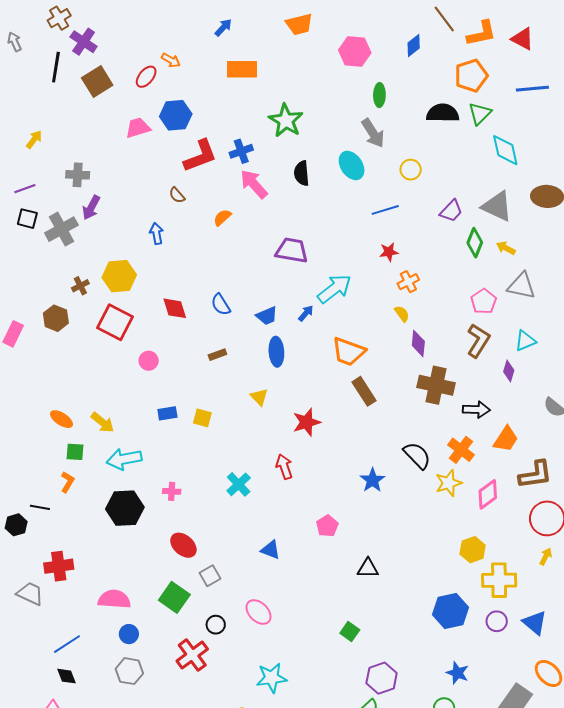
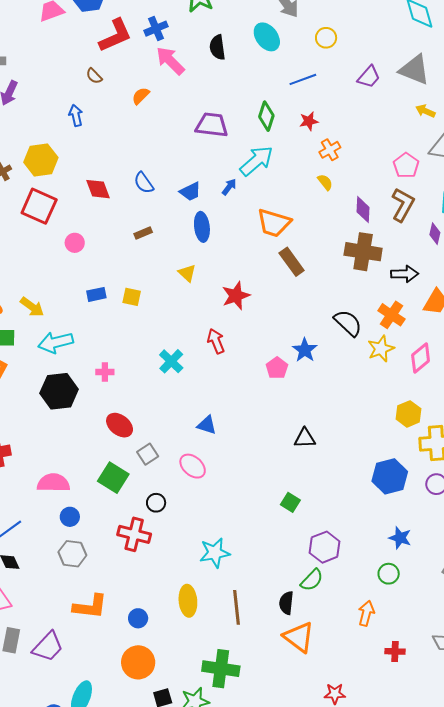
green diamond: (475, 243) -> (266, 116), moved
purple diamond: (418, 343) -> (363, 210), moved
pink pentagon: (327, 526) -> (277, 368), moved
pink ellipse: (259, 612) -> (193, 466), moved
red cross: (192, 655) -> (134, 534), turned -36

